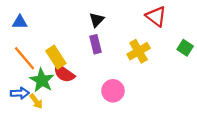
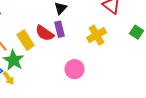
red semicircle: (64, 73) -> (45, 33), moved

